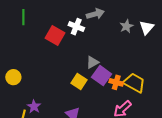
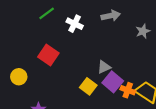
green line: (23, 17) -> (47, 13), moved, turned 49
white cross: (76, 27) -> (75, 24), moved
red square: (55, 35) -> (48, 55), moved

